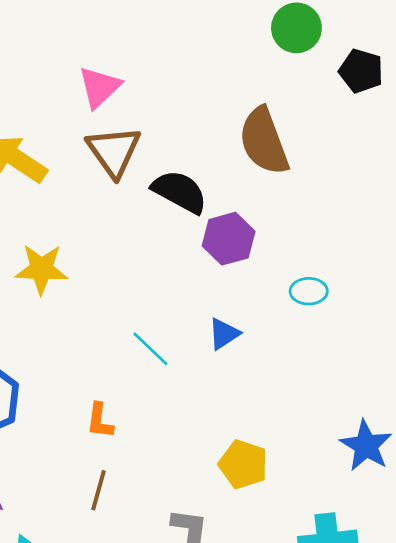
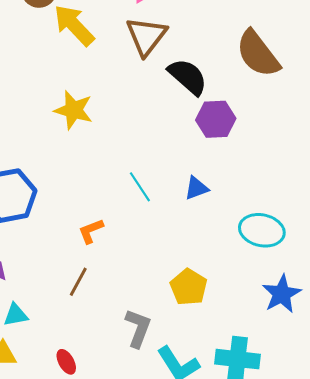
brown semicircle: (264, 141) -> (258, 54), turned -30
cyan ellipse: (309, 291) -> (262, 230), moved, size x1.6
orange L-shape: (100, 421) -> (91, 231), turned 48

